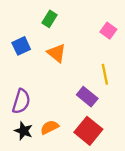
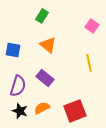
blue square: (21, 46) -> (13, 50), moved, turned 35
purple rectangle: (87, 97) -> (45, 78), moved
red square: (88, 131) -> (75, 111), turned 30

